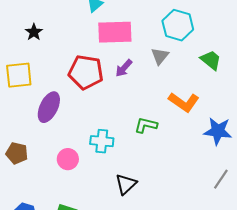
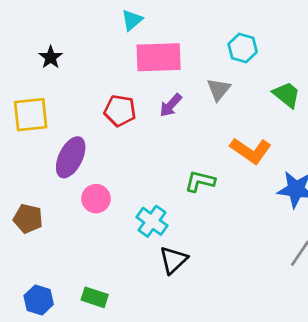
cyan hexagon: (178, 25) -> (243, 48), size x0.7
red pentagon: (86, 72) -> (120, 111), size x0.7
cyan cross: (102, 141) -> (152, 221), moved, turned 30
pink circle: (68, 159) -> (96, 199), moved

